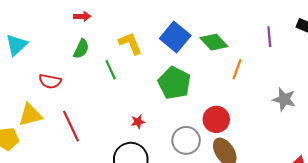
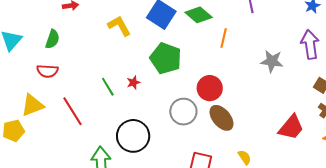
green semicircle: (81, 49) -> (52, 39), moved
green line: (111, 70) -> (108, 87), moved
red star: (138, 122) -> (133, 82), moved

